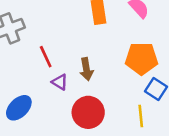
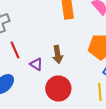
red line: (46, 57) -> (15, 50), moved

